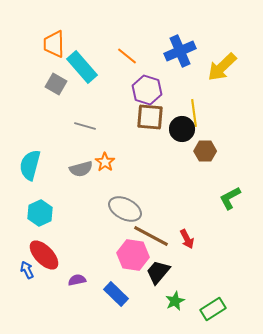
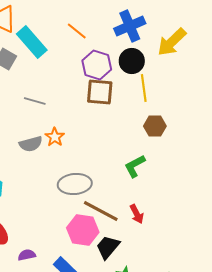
black circle: (182, 129) -> (132, 61), moved
green L-shape: (230, 198) -> (135, 166), moved
gray ellipse: (125, 209) -> (75, 184), turned -32

